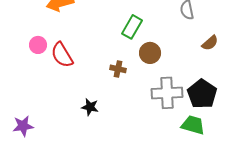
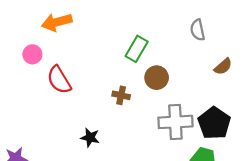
pink circle: (38, 45) -> (32, 54), moved

